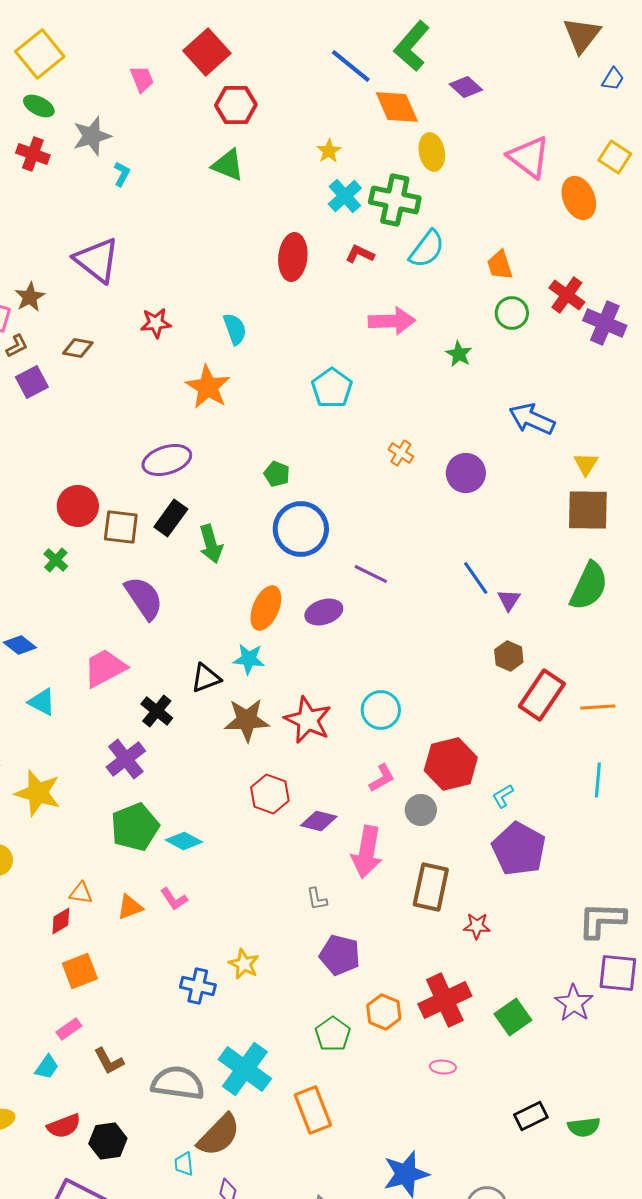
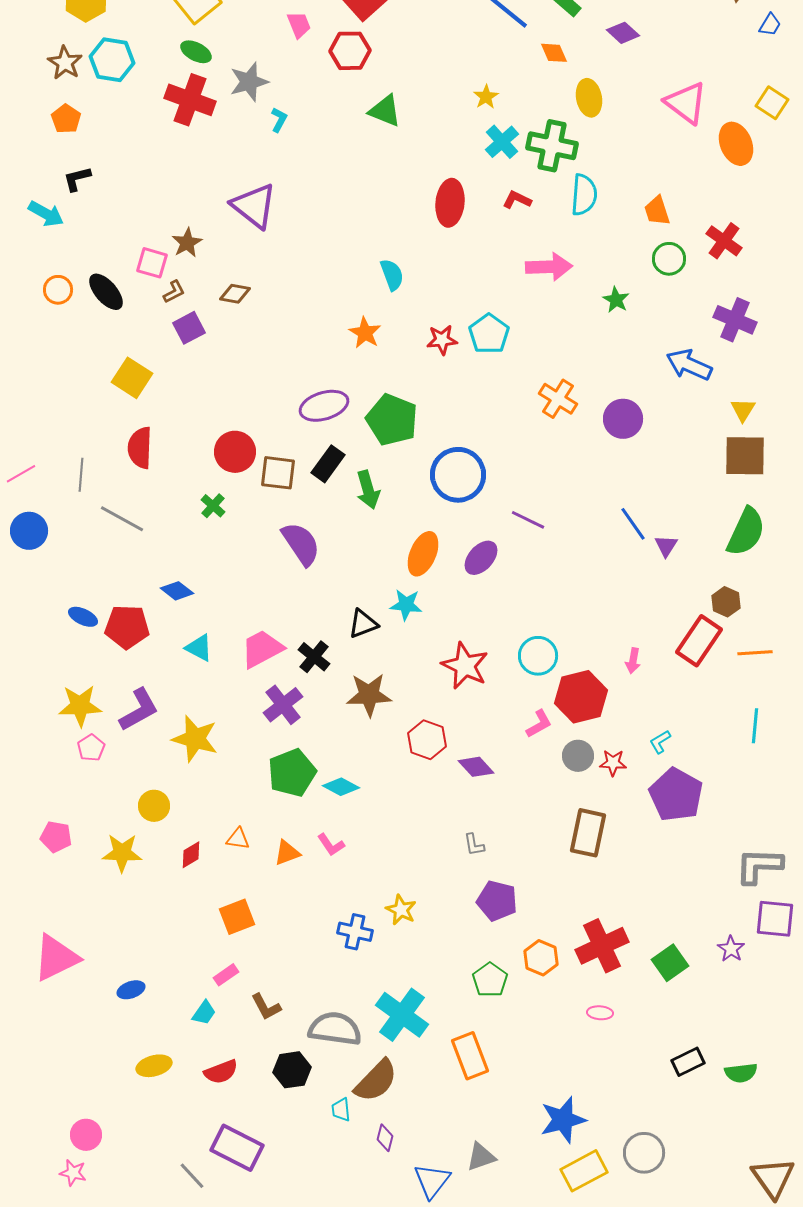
red hexagon: (236, 105) -> (350, 51), moved
orange diamond: (397, 107) -> (554, 53), size x0.6
red cross: (33, 154) -> (190, 100), size x1.5
cyan semicircle: (427, 249) -> (584, 195), turned -33
red star: (156, 323) -> (442, 340), moved
purple cross: (605, 323) -> (735, 320), moved
orange star: (208, 387) -> (365, 333), size x0.7
orange cross: (401, 453) -> (558, 399), size x1.5
green pentagon: (277, 474) -> (392, 420), moved, size x2.0
purple ellipse: (324, 612) -> (481, 558), turned -30
brown hexagon: (509, 656) -> (726, 602), moved
pink trapezoid: (105, 668) -> (262, 649), moved
brown star: (247, 720) -> (369, 695), moved
red hexagon: (451, 764) -> (581, 697), moved
purple diamond: (319, 821) -> (476, 767), turned 33
pink arrow: (367, 852) -> (633, 661), moved, size x0.5
red diamond: (61, 921) -> (191, 855), moved
red star: (477, 926) -> (613, 763), moved
purple star: (574, 1003) -> (731, 949), size x0.7
black hexagon: (108, 1141) -> (292, 1070), moved

